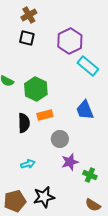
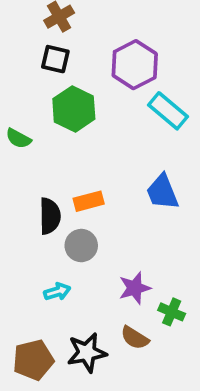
green hexagon: (36, 89) -> (74, 109), moved
gray circle: (60, 139) -> (81, 246), moved
brown semicircle: (93, 205) -> (135, 338), moved

